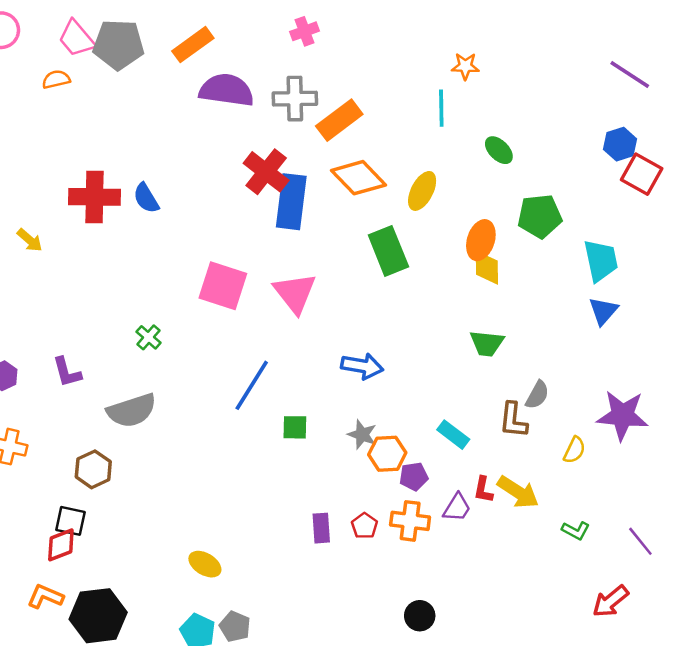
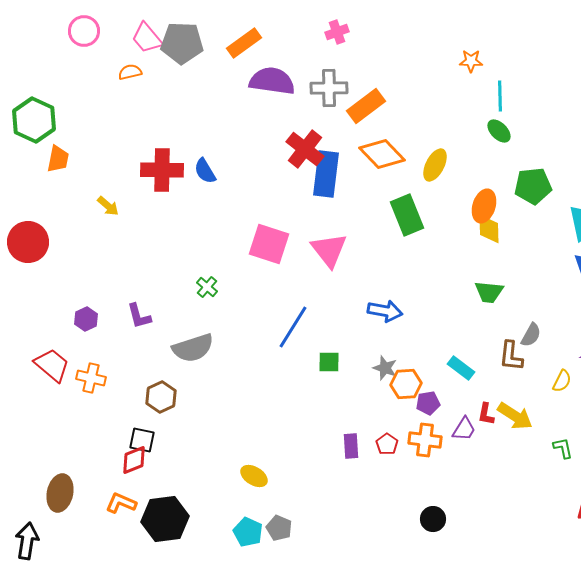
cyan line: (441, 108) -> (500, 96), moved
green L-shape: (576, 531) -> (563, 448), turned -130

